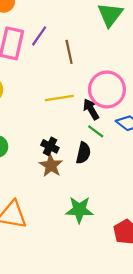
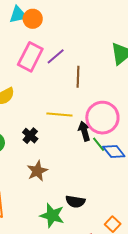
green line: (96, 131) -> (99, 144), moved
black cross: (50, 146) -> (30, 136), moved
black semicircle: (83, 153) -> (75, 202), moved, turned 72

